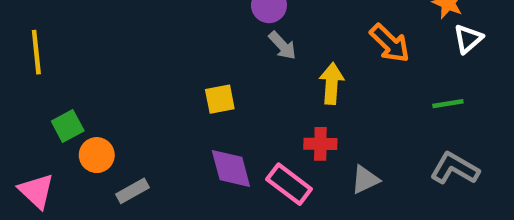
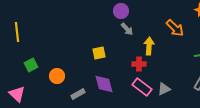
red cross: (320, 144) -> (139, 64), moved
orange circle: (97, 155) -> (57, 76), moved
pink rectangle: (289, 184) -> (142, 87), moved
gray rectangle: (133, 191) -> (78, 94), moved

